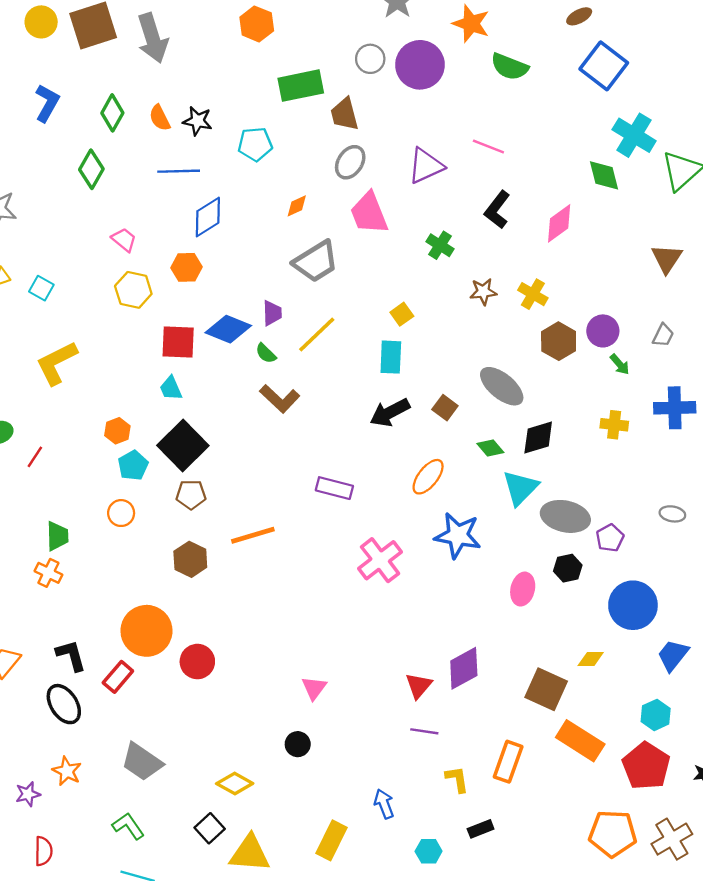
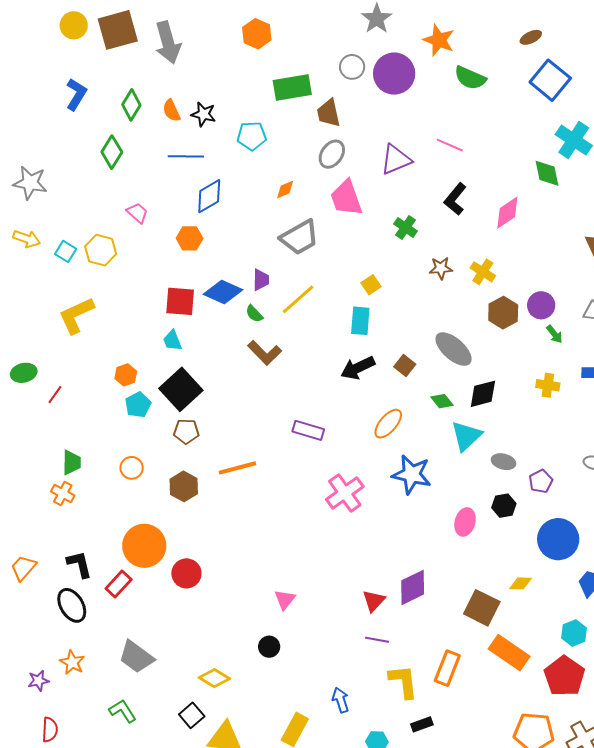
yellow hexagon: (133, 290) -> (101, 250), moved
orange circle: (121, 513) -> (132, 468), moved
gray ellipse: (565, 516) -> (504, 462), size x0.6
yellow L-shape: (457, 779) -> (403, 682), size x1.5

